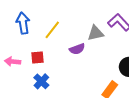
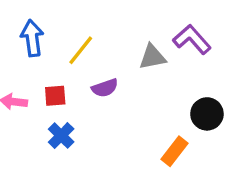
purple semicircle: (77, 49) -> (105, 88), moved

